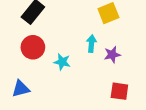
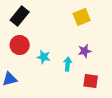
cyan arrow: (91, 44) -> (68, 64), moved

